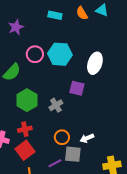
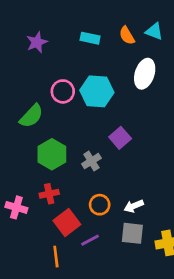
purple star: (16, 27) -> (37, 42), moved
white ellipse: (95, 63) -> (145, 74), moved
purple square: (77, 88) -> (120, 138), turned 35
red square: (25, 150) -> (67, 222), moved
gray square: (73, 154) -> (132, 233), moved

